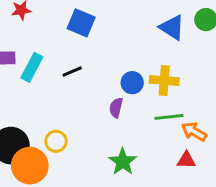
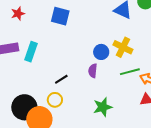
black line: (72, 71) -> (61, 79), moved
yellow cross: (164, 80) -> (123, 47), turned 30
green star: (123, 162) -> (103, 107), turned 30

